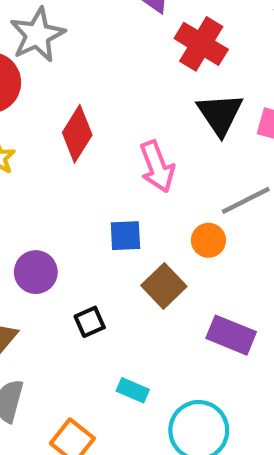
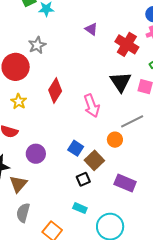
gray star: (37, 35) -> (37, 45), size x0.7
red cross: (201, 44) -> (127, 44), moved
blue square: (125, 236) -> (76, 148), moved, turned 35
black square: (90, 322) -> (83, 179), moved

